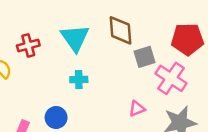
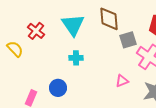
red cross: (28, 45) -> (36, 31), turned -36

